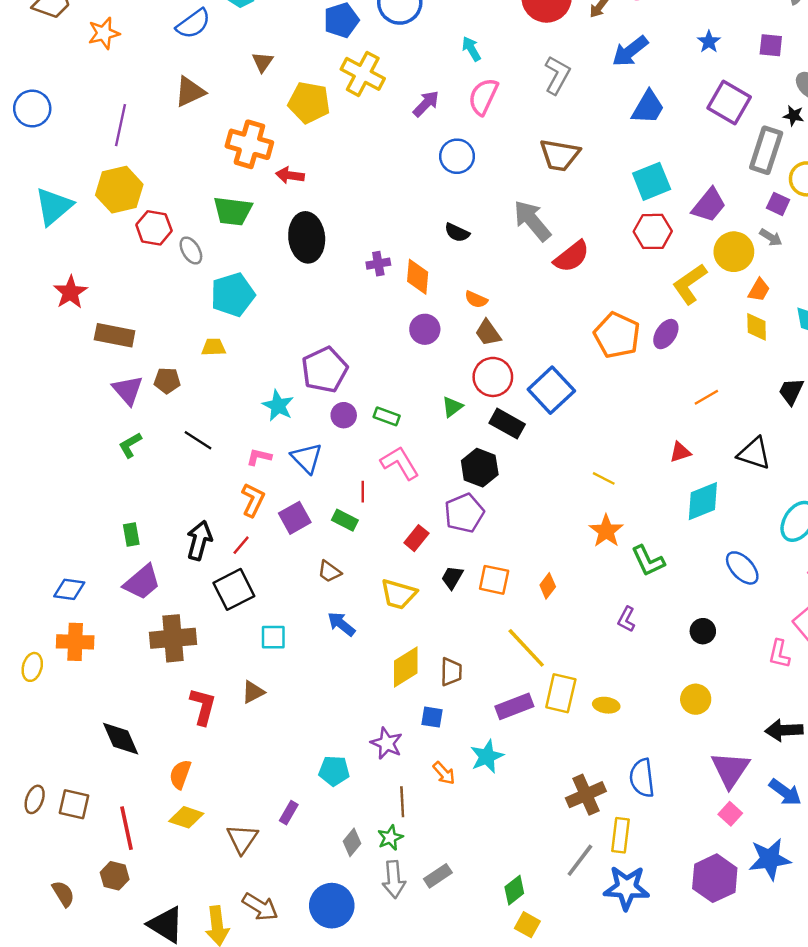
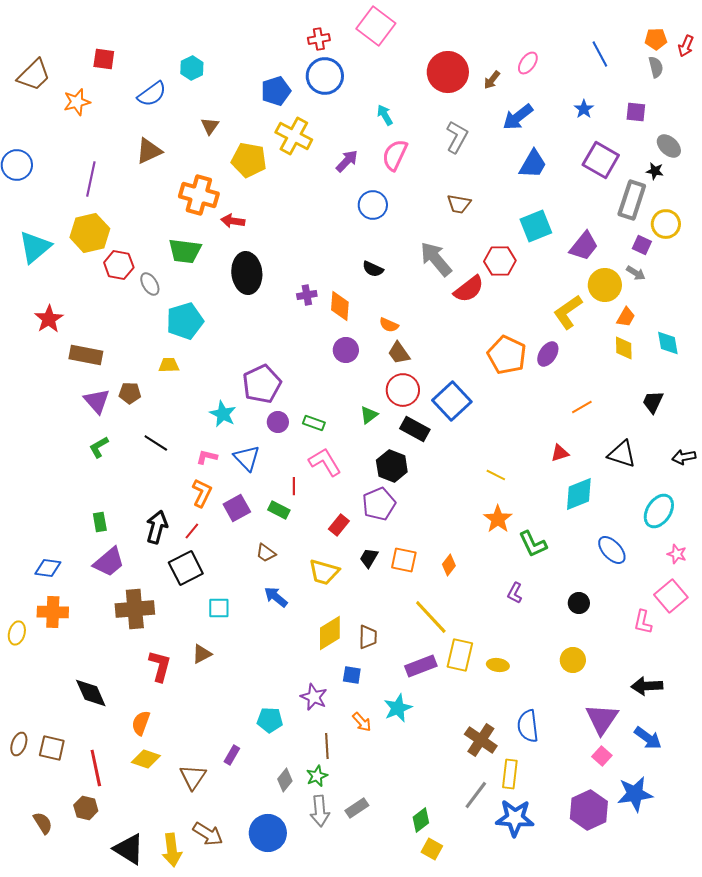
brown trapezoid: (560, 155) -> (459, 204), size x0.7
red hexagon: (653, 231) -> (500, 261), moved
brown cross: (586, 795) -> (481, 740), turned -32

